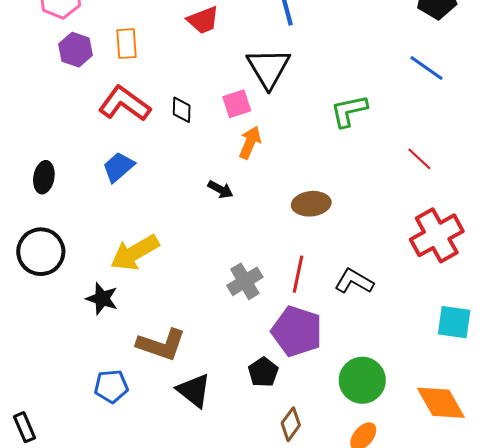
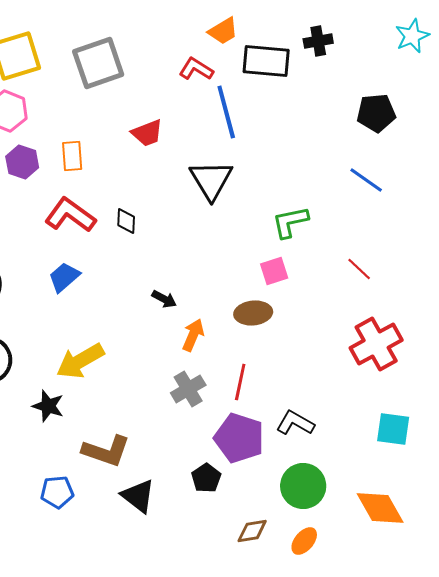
pink square: (237, 104) -> (274, 271), moved
orange arrow: (250, 143) -> (193, 335), moved
black L-shape: (354, 281) -> (295, 423), moved
brown diamond: (291, 424) -> (252, 531), moved, turned 44

